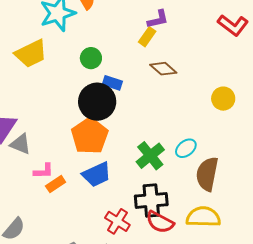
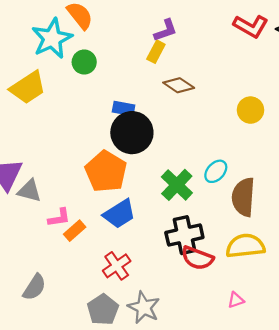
green circle: (91, 58) -> (84, 62), moved
black circle: (97, 102) -> (132, 133), moved
red cross: (117, 221) -> (117, 266), moved, turned 30

